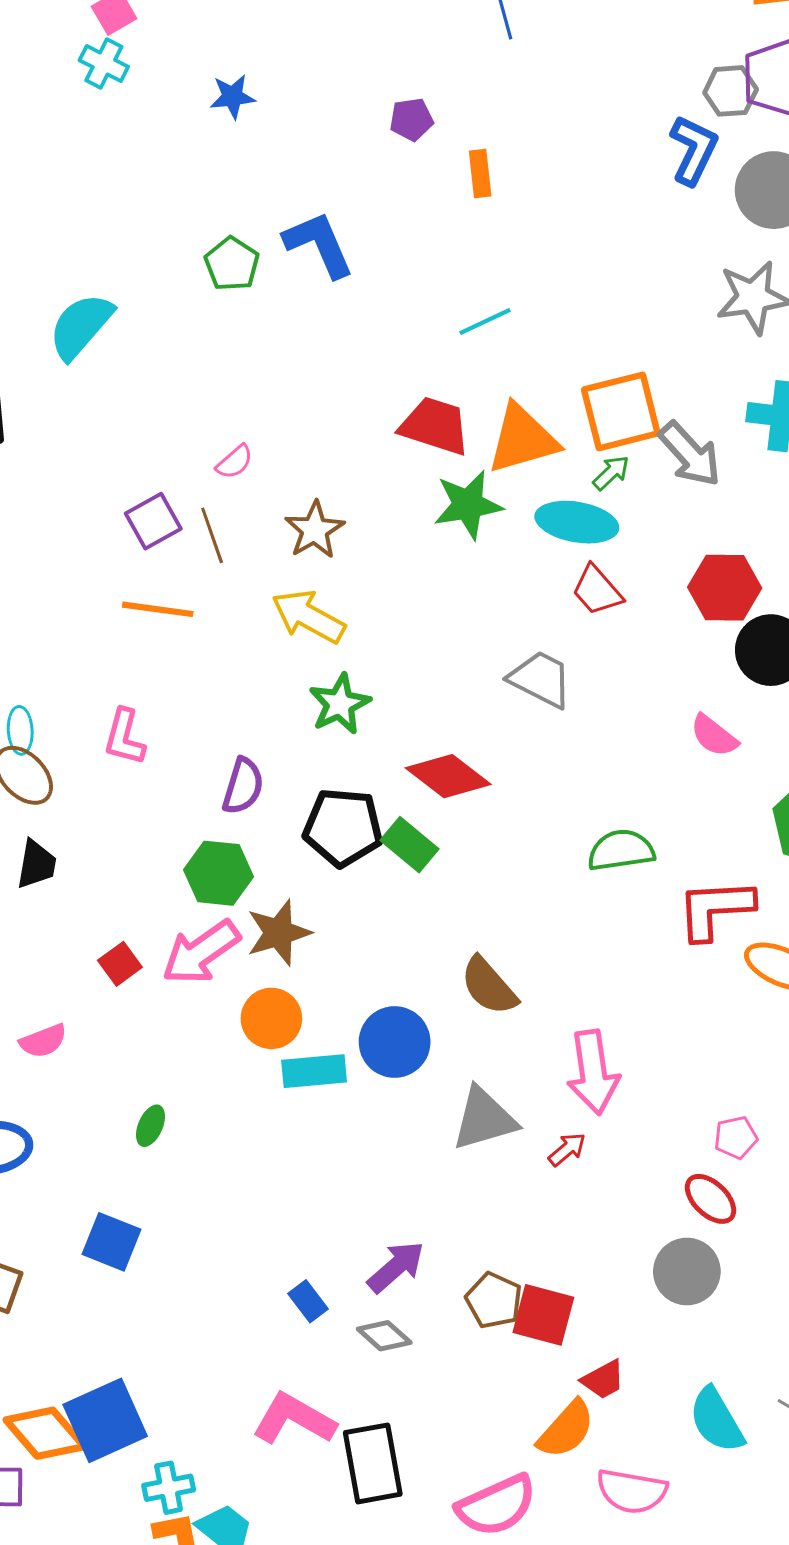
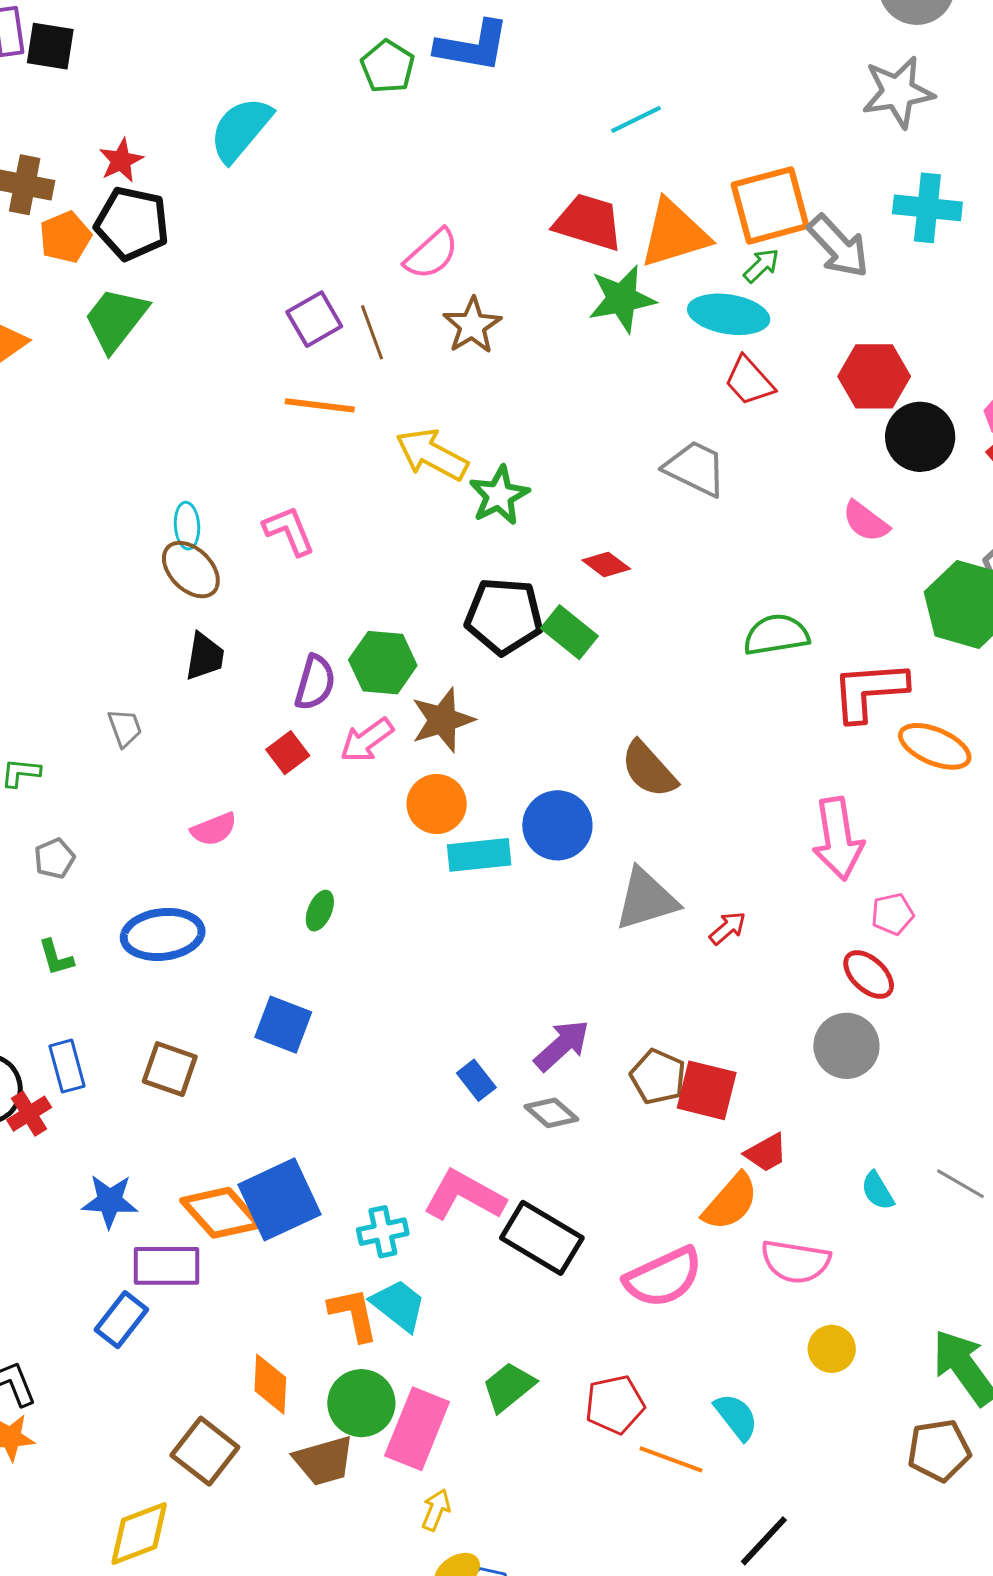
blue L-shape: (319, 244) -> (472, 46), turned 124
pink semicircle: (235, 462) -> (432, 254), moved, size x1.5
yellow arrow: (308, 617) -> (432, 454), moved
pink L-shape: (124, 737) -> (289, 531), turned 144
red diamond: (448, 776) -> (606, 565), size x0.6
purple semicircle: (243, 786) -> (315, 683), moved
pink arrow: (201, 952) -> (367, 740), size x0.7
pink arrow: (593, 1072) -> (838, 839), moved
cyan semicircle: (717, 1420) -> (878, 1191), size x0.6
black rectangle: (373, 1463) -> (542, 1238), turned -48
cyan cross: (169, 1488) -> (383, 1232), moved

